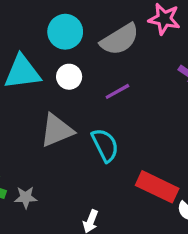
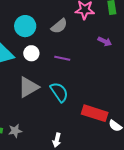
gray semicircle: (120, 39) -> (59, 26), size x0.7
purple line: (117, 91) -> (62, 58), turned 49

